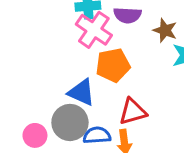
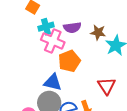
red triangle: (133, 112) -> (107, 86), moved, turned -36

